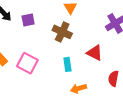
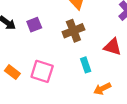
brown cross: (62, 32) -> (73, 31), turned -36

